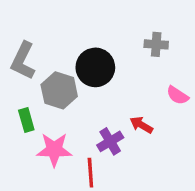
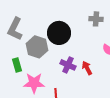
red arrow: (141, 125) -> (87, 68), turned 32
purple cross: (110, 141) -> (68, 65), moved, turned -35

